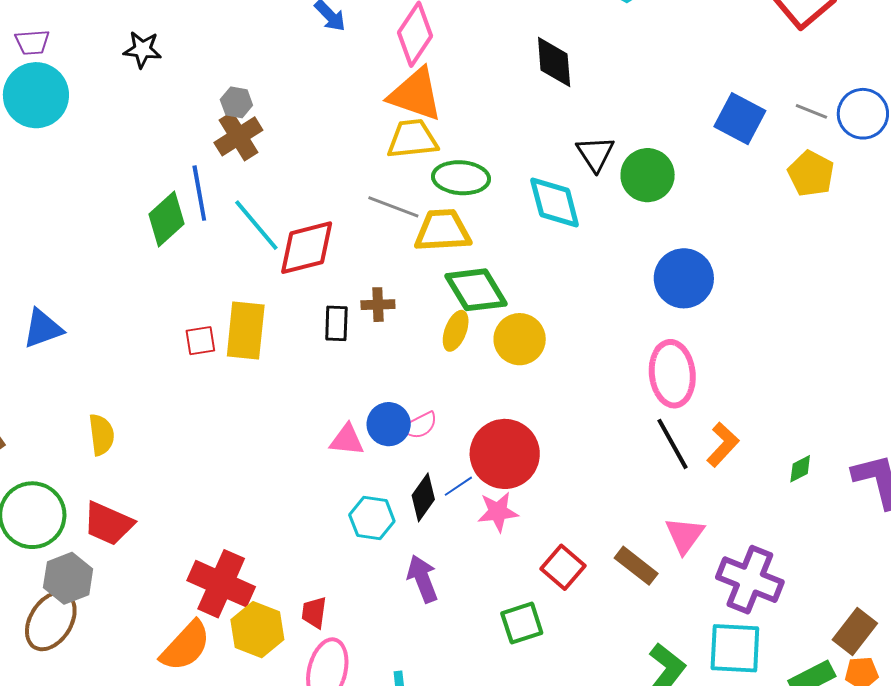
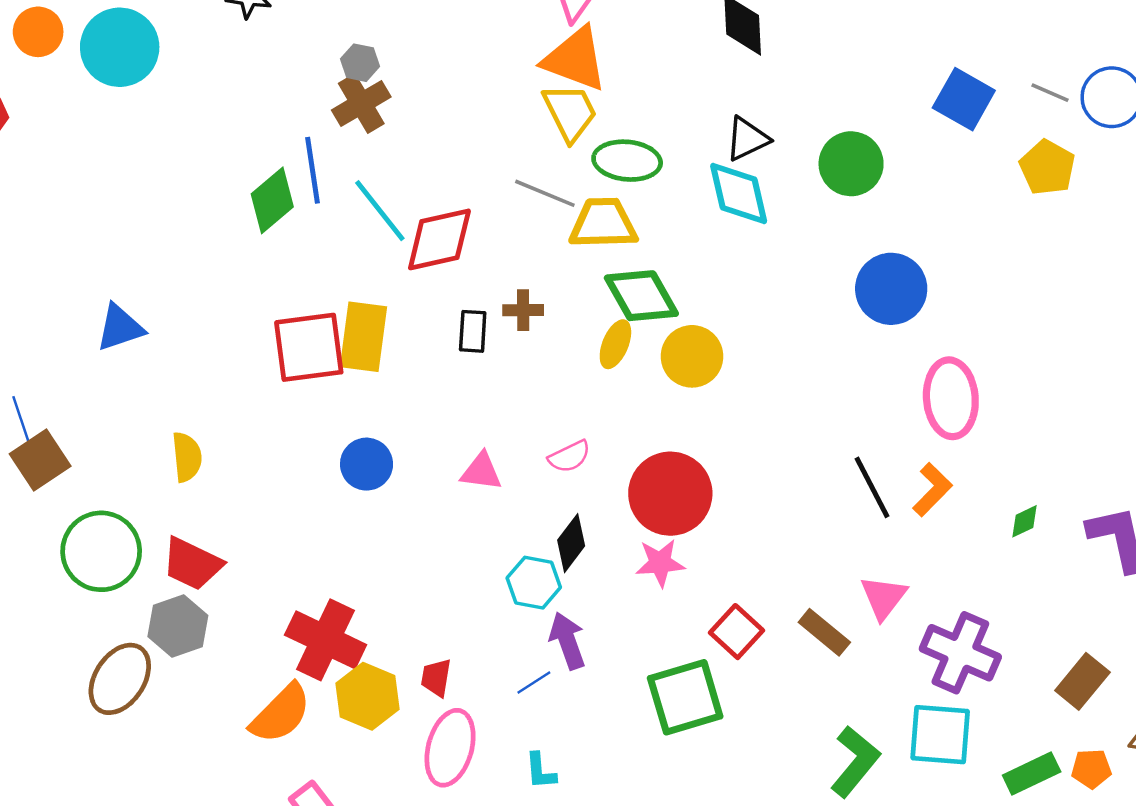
yellow trapezoid: (412, 139) -> (570, 112), turned 68
black triangle: (595, 154) -> (747, 139), moved, turned 36
red square: (200, 341) -> (309, 347), size x2.0
pink ellipse: (672, 374) -> (951, 398), moved
blue circle: (389, 424) -> (367, 464), moved
blue line: (458, 486) -> (534, 682), moved
cyan hexagon: (372, 518) -> (534, 583), moved
gray hexagon: (68, 578) -> (178, 626), moved
green square: (522, 623) -> (685, 697), size x1.5
brown rectangle: (855, 632) -> (1082, 681), moved

